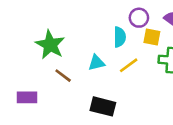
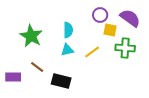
cyan semicircle: (120, 37) -> (68, 30), moved
brown line: (63, 76) -> (37, 67), moved
black rectangle: (103, 106) -> (61, 81), moved

